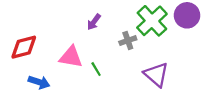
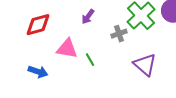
red diamond: (24, 47) -> (38, 25), moved

